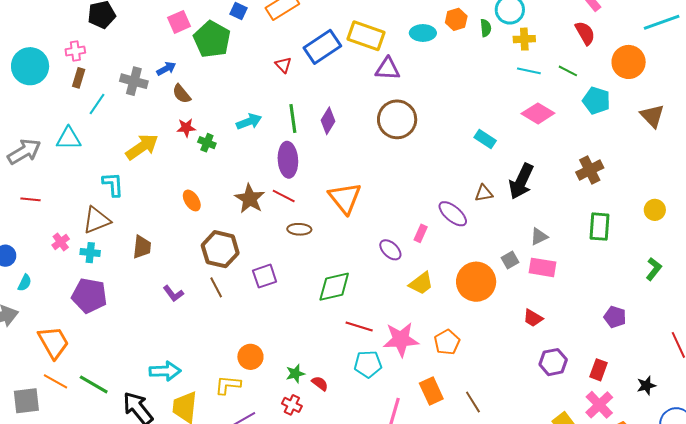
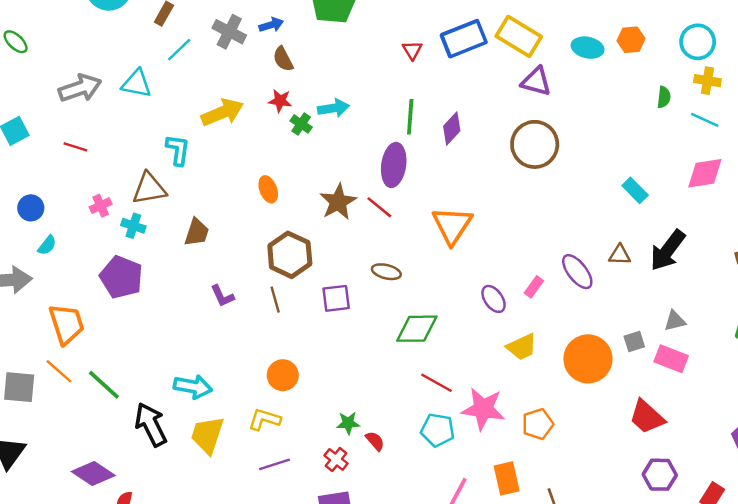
green semicircle: (486, 28) -> (664, 97), moved
pink diamond: (538, 113) -> (705, 173), turned -52
cyan arrow: (249, 122) -> (333, 108), moved
brown ellipse: (299, 229) -> (386, 272), moved
red trapezoid: (533, 318) -> (647, 417), size x1.5
orange circle: (250, 357) -> (283, 375), moved

